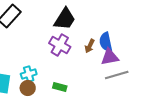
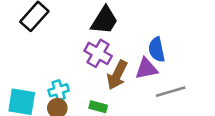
brown arrow: (90, 46) -> (117, 75), moved, size x1.6
purple triangle: (110, 57) -> (146, 69), moved

